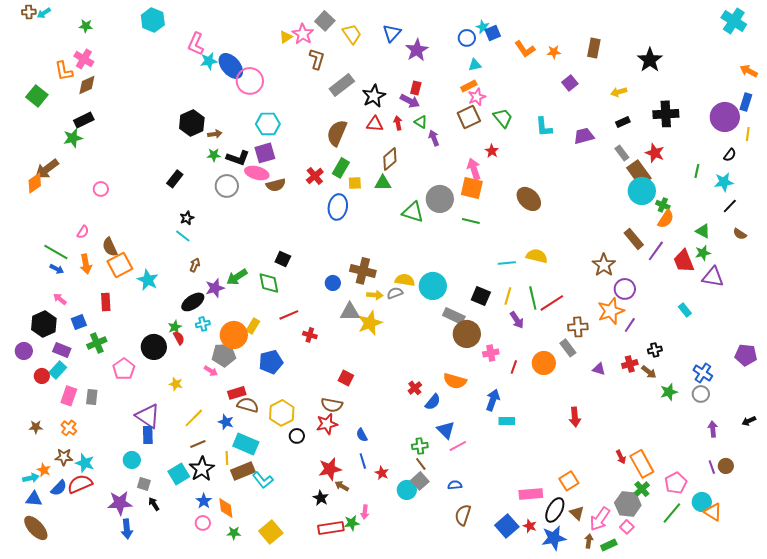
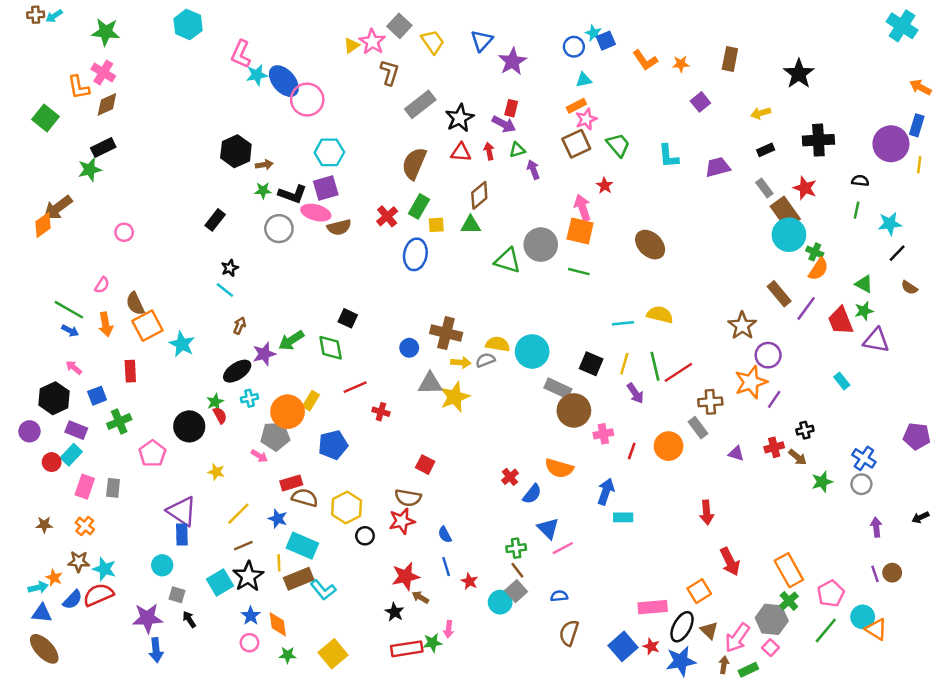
green star: (86, 26) -> (106, 32), size x1.6
green triangle: (421, 122) -> (517, 150), turned -48
black semicircle: (730, 155) -> (860, 181), moved, turned -120
red arrow: (621, 457) -> (730, 562), moved, size x1.6

